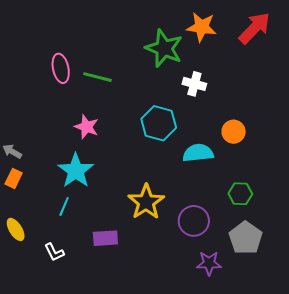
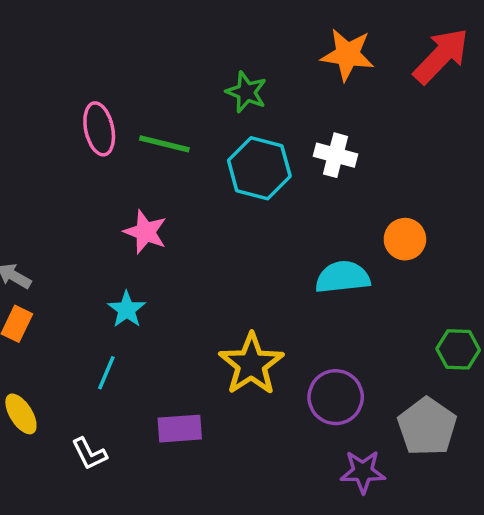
green star: (164, 48) -> (246, 92), moved, size x0.6
cyan hexagon: (159, 123) -> (259, 168), moved
cyan star: (76, 171) -> (127, 309), size x0.6
green hexagon: (240, 194) -> (458, 349), moved

